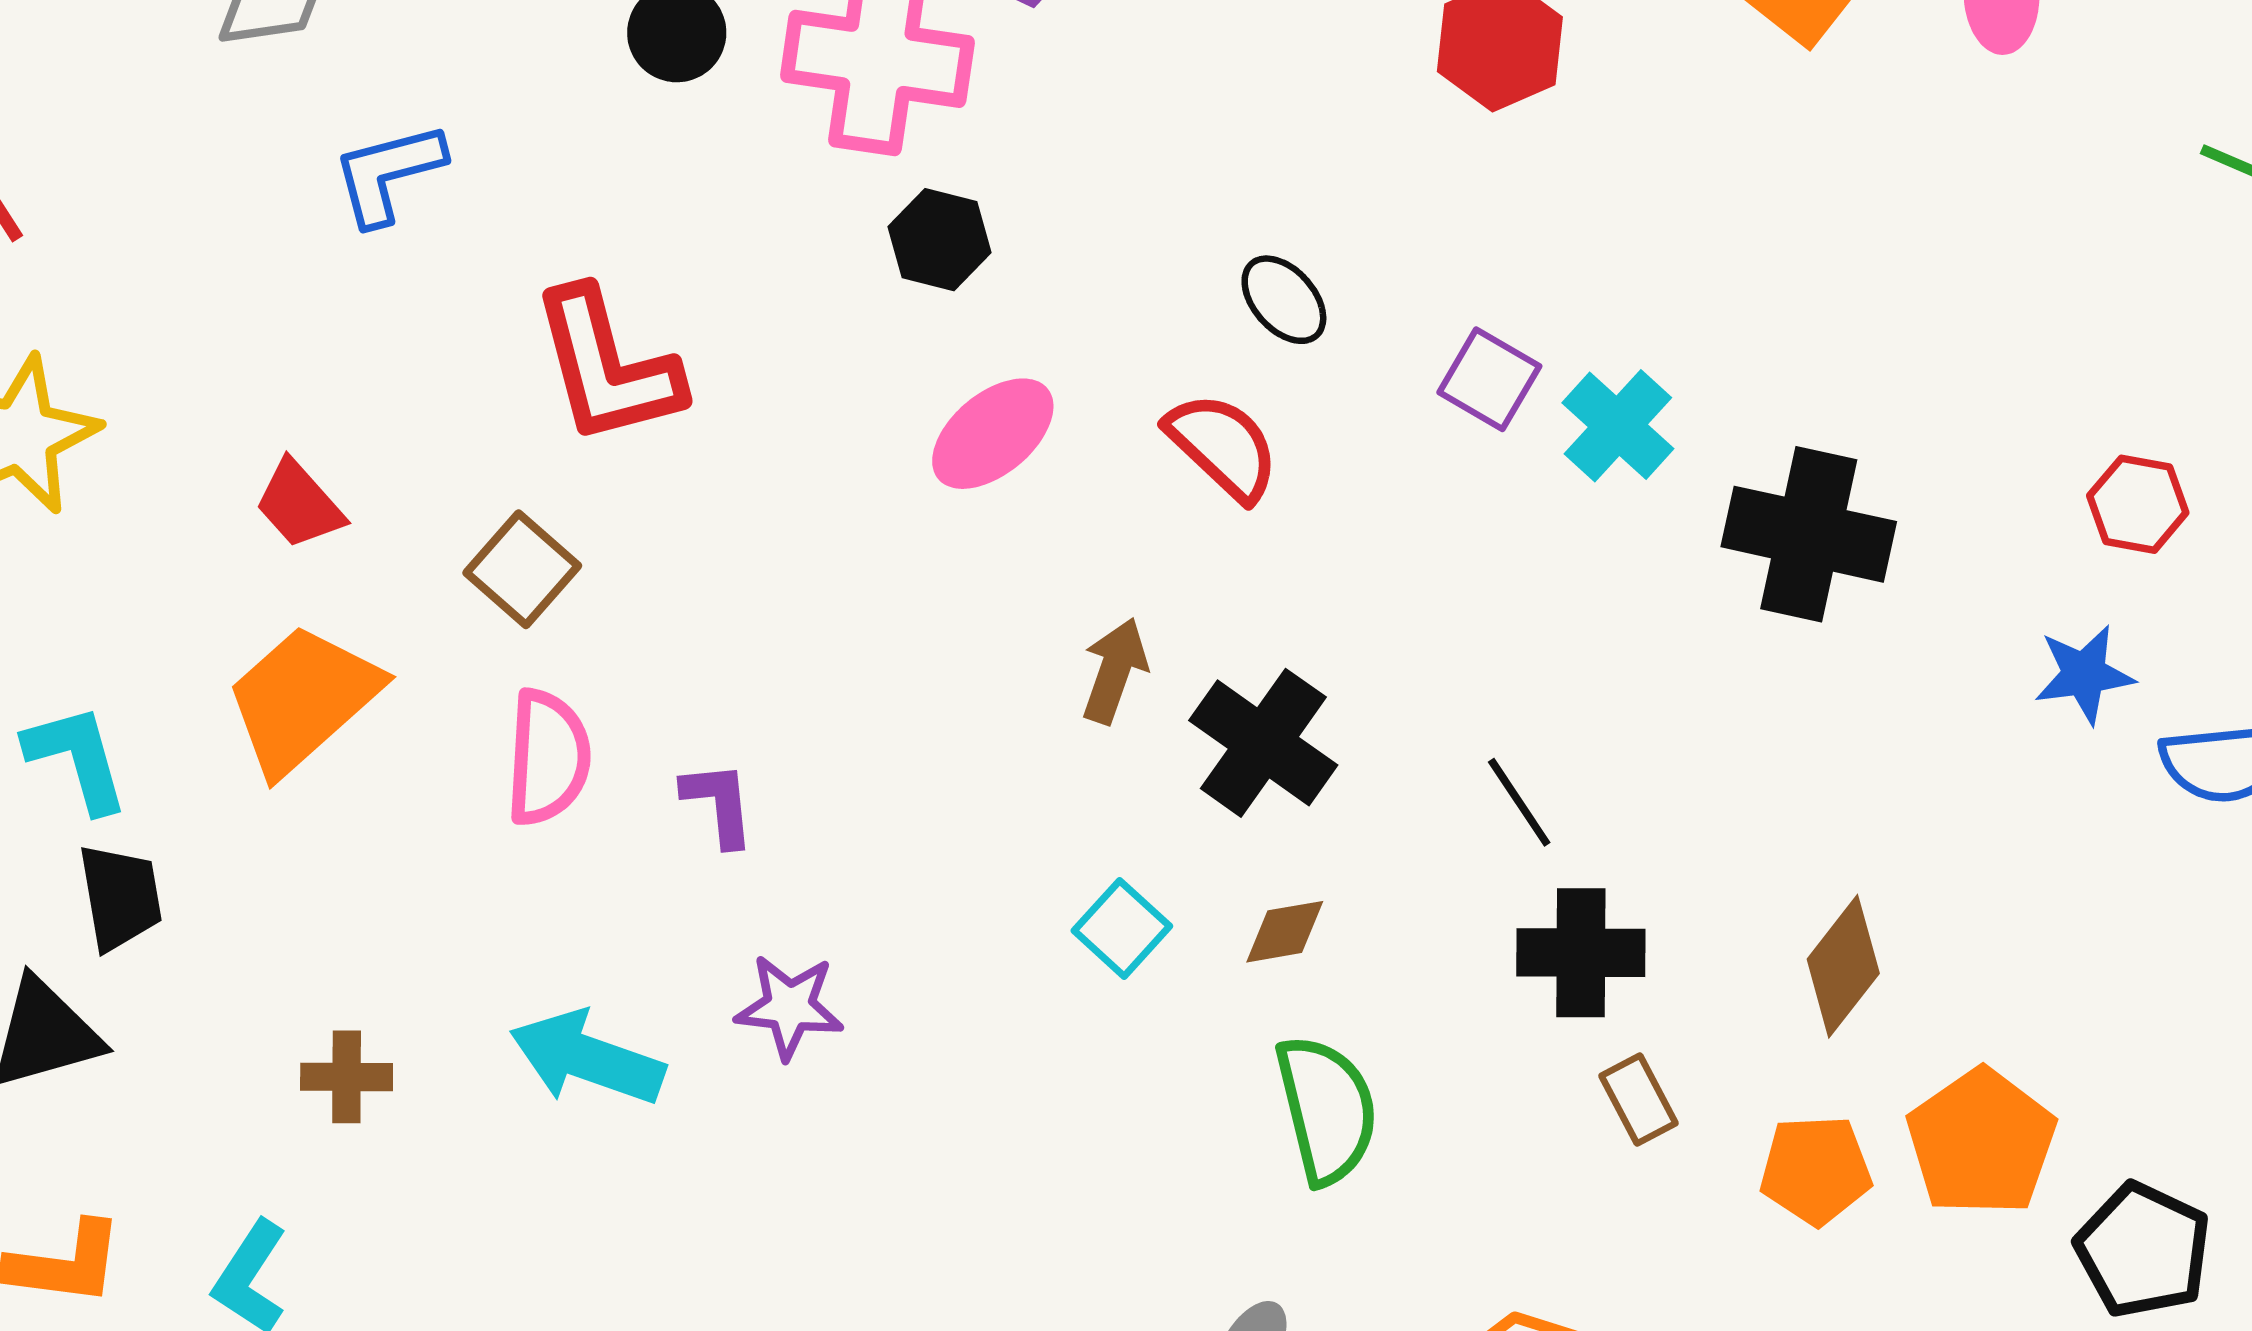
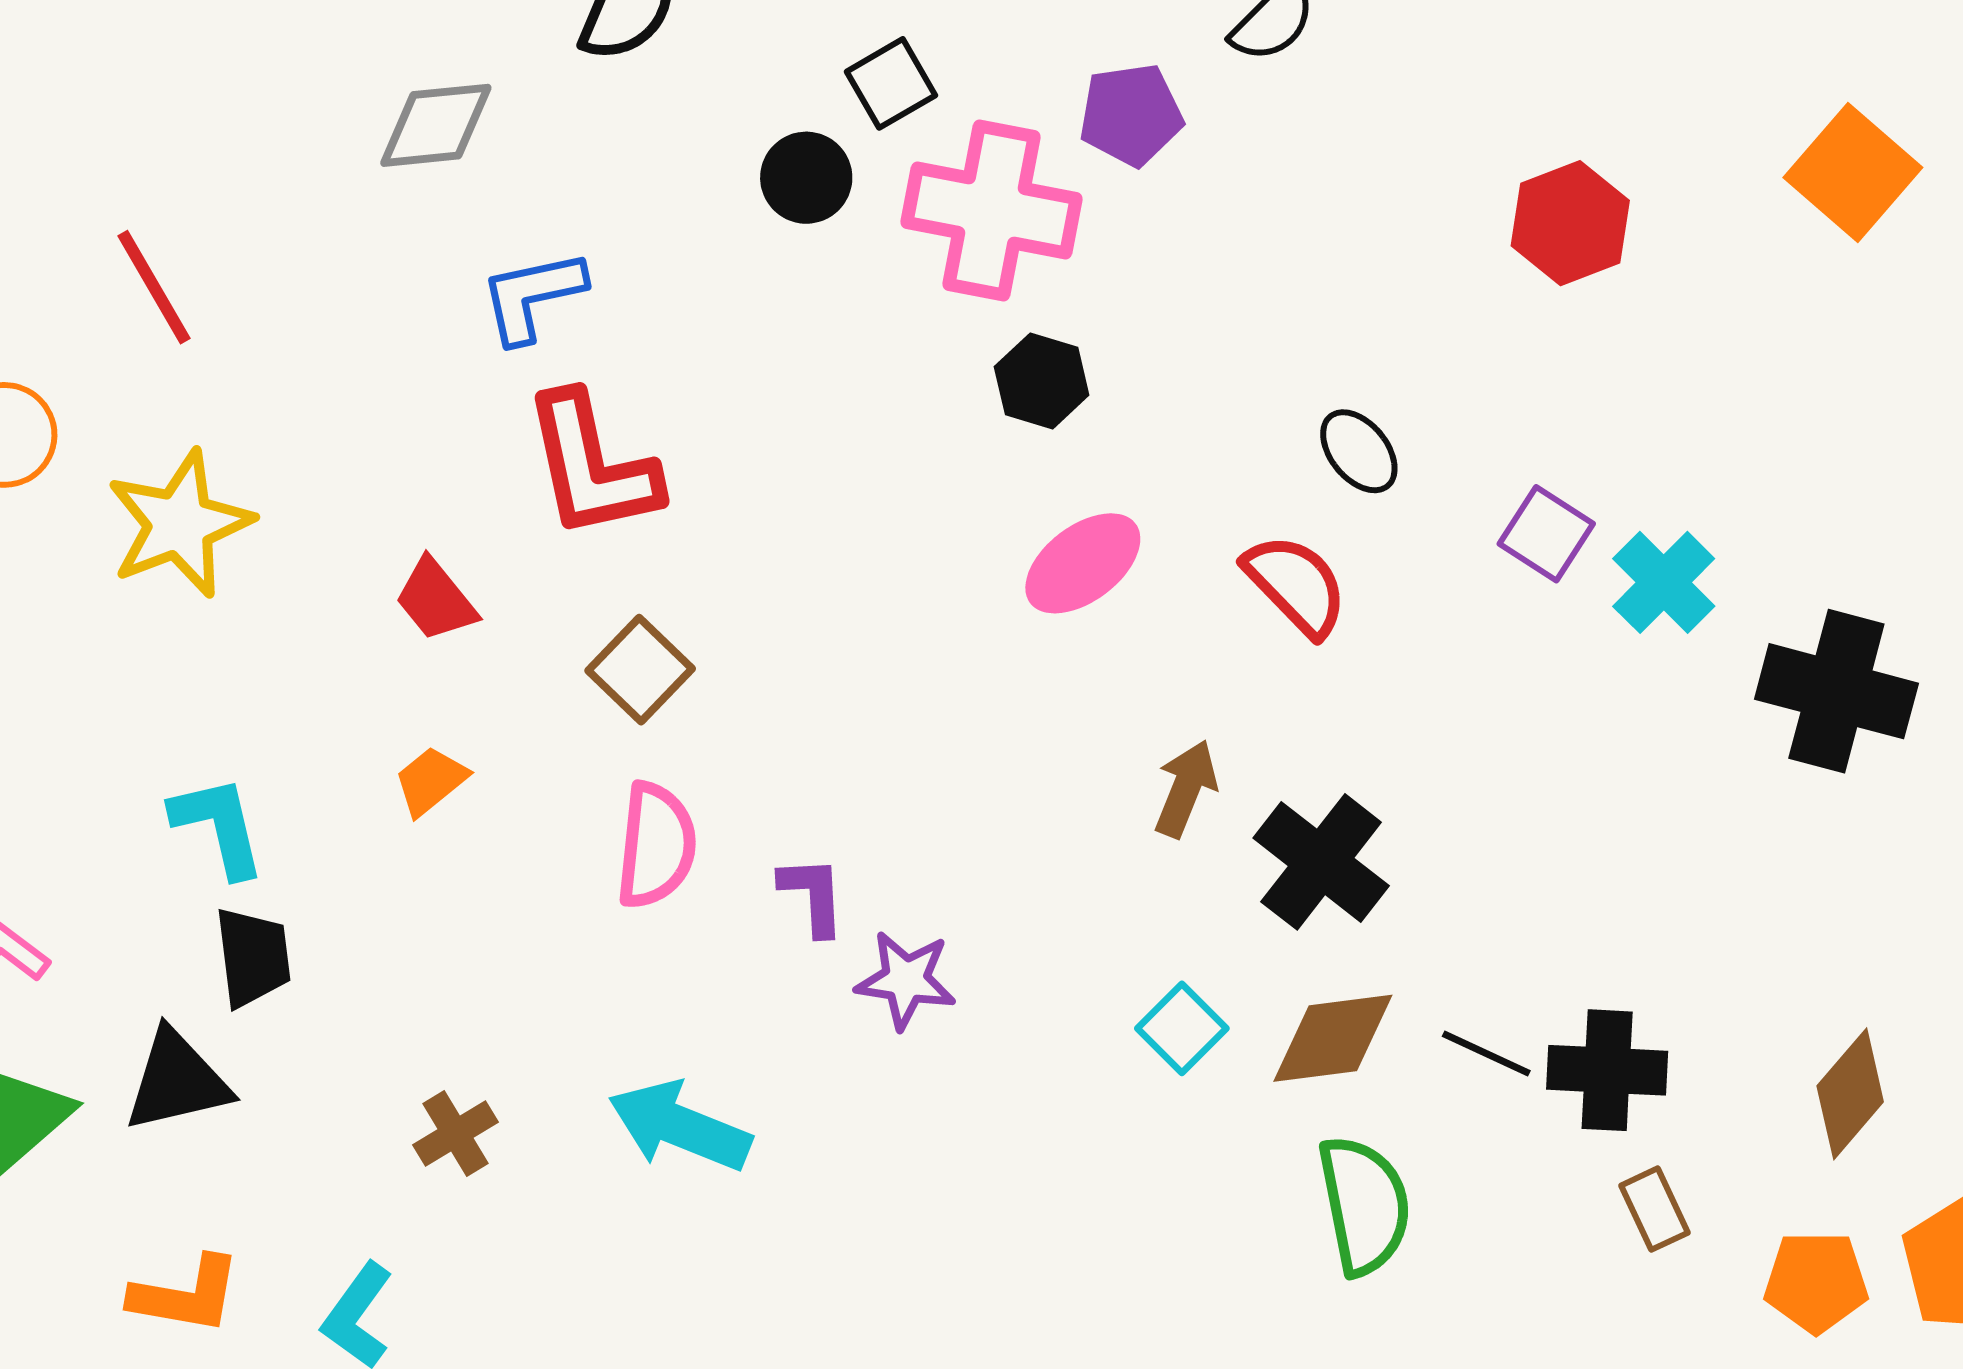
red L-shape: (607, 367) -> (592, 466), moved
orange trapezoid: (303, 699) -> (431, 781), size x0.5
black line: (1519, 802) -> (1486, 1053), moved, turned -34
brown diamond: (1285, 932) -> (1333, 1038), size x1.6
purple star: (789, 1007) -> (906, 980), moved
brown cross: (347, 1077) -> (456, 1134), turned -34

